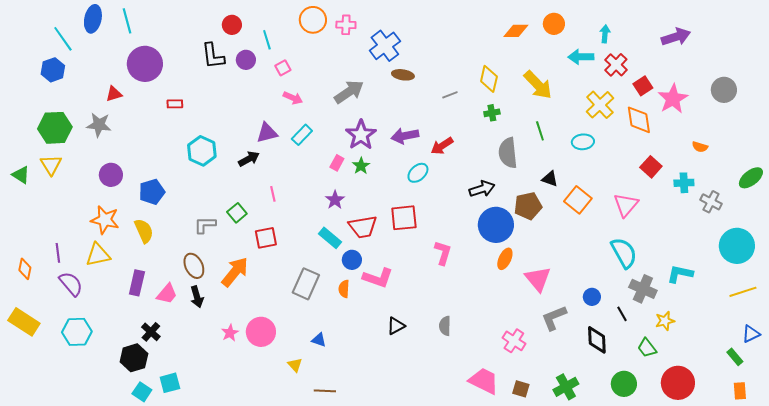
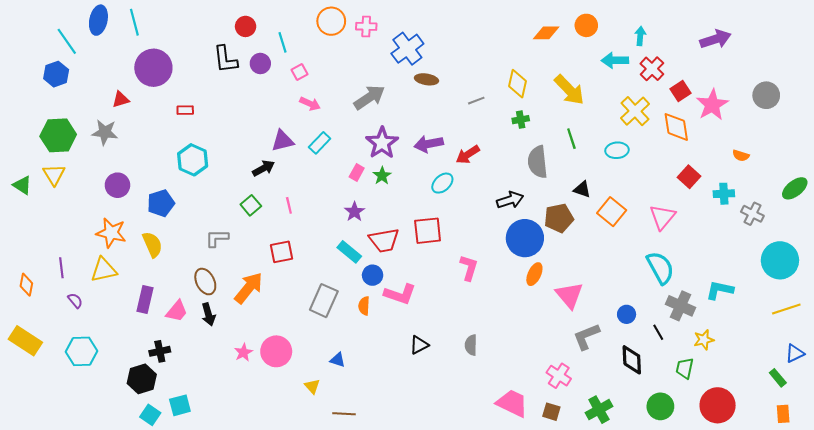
cyan hexagon: (202, 151) -> (193, 160), moved
green square: (237, 213) -> (251, 205), moved
purple semicircle: (71, 284) -> (75, 301), size x0.6
black cross: (151, 332) -> (160, 351), turned 36
pink cross: (514, 341) -> (559, 376), moved
green trapezoid: (647, 348) -> (685, 368), turned 50

